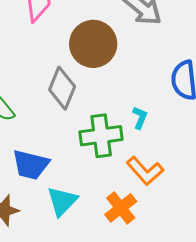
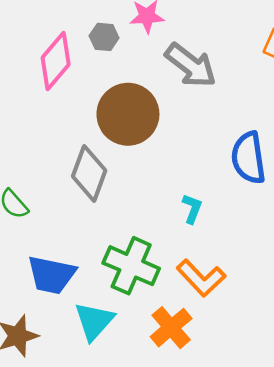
green cross: (101, 136) -> (131, 266), moved, turned 33

